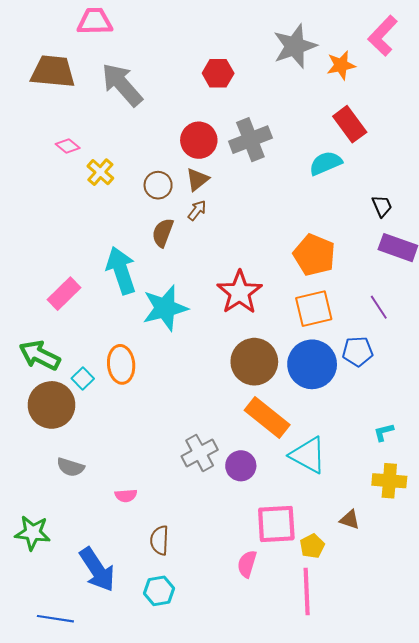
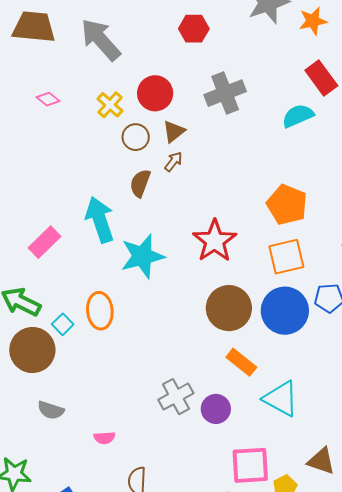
red circle: (199, 140) -> (155, 93), moved
yellow cross: (100, 172) -> (110, 105), moved
orange rectangle: (267, 418) -> (241, 362), size x0.7
brown triangle: (350, 520) -> (321, 461), size x1.4

